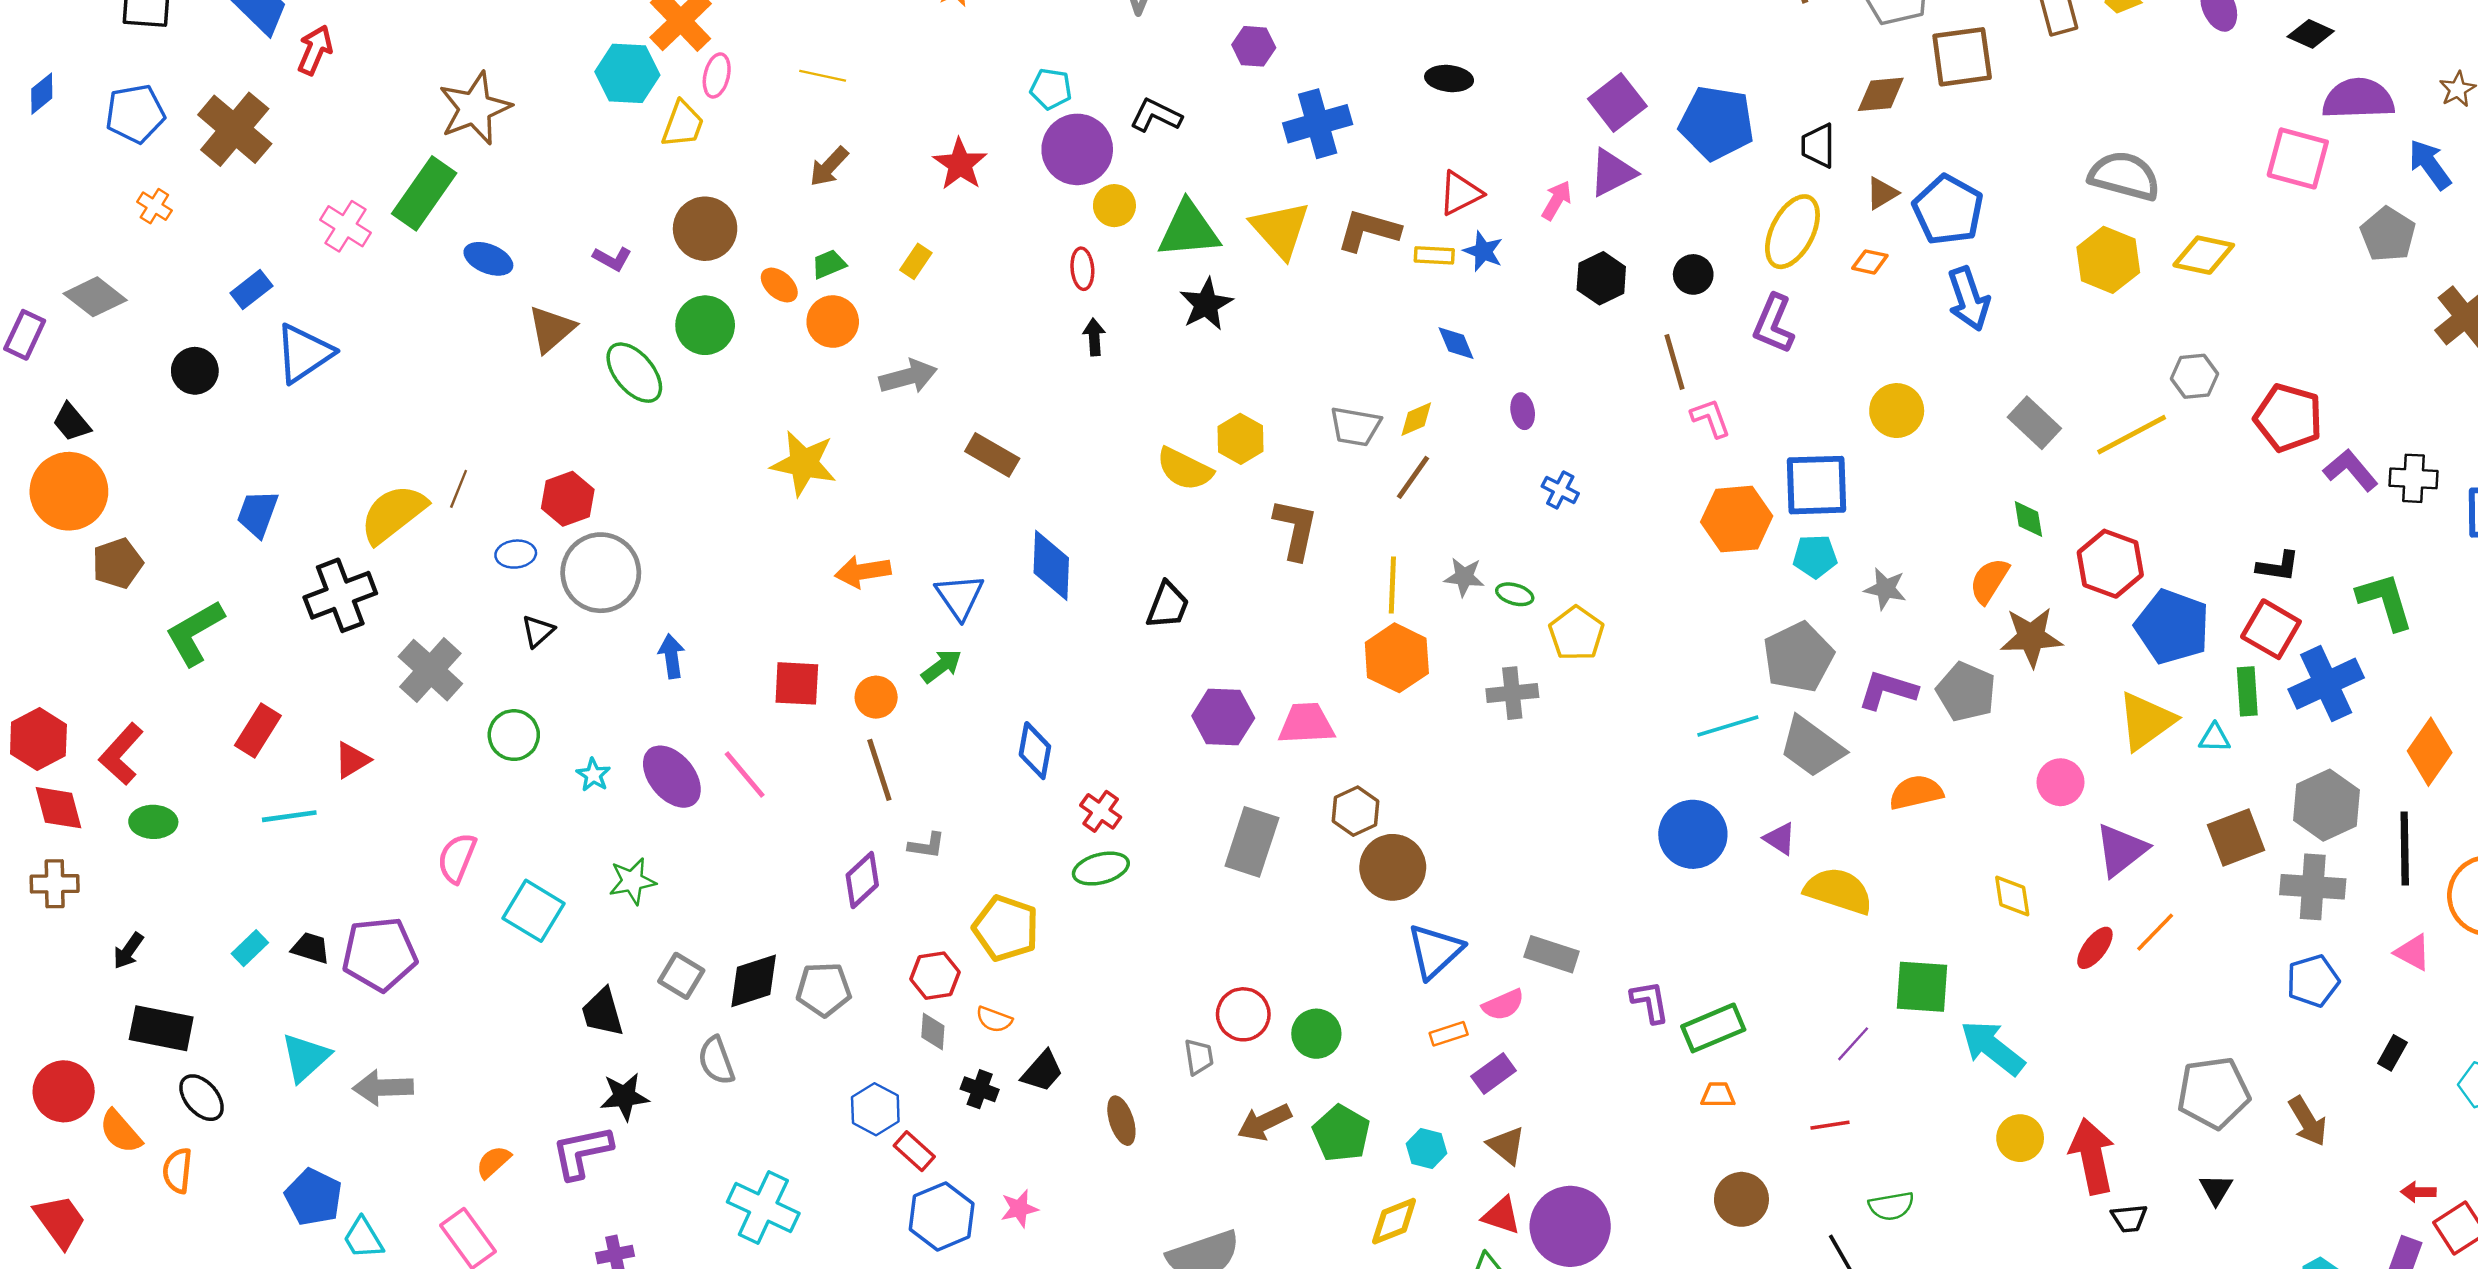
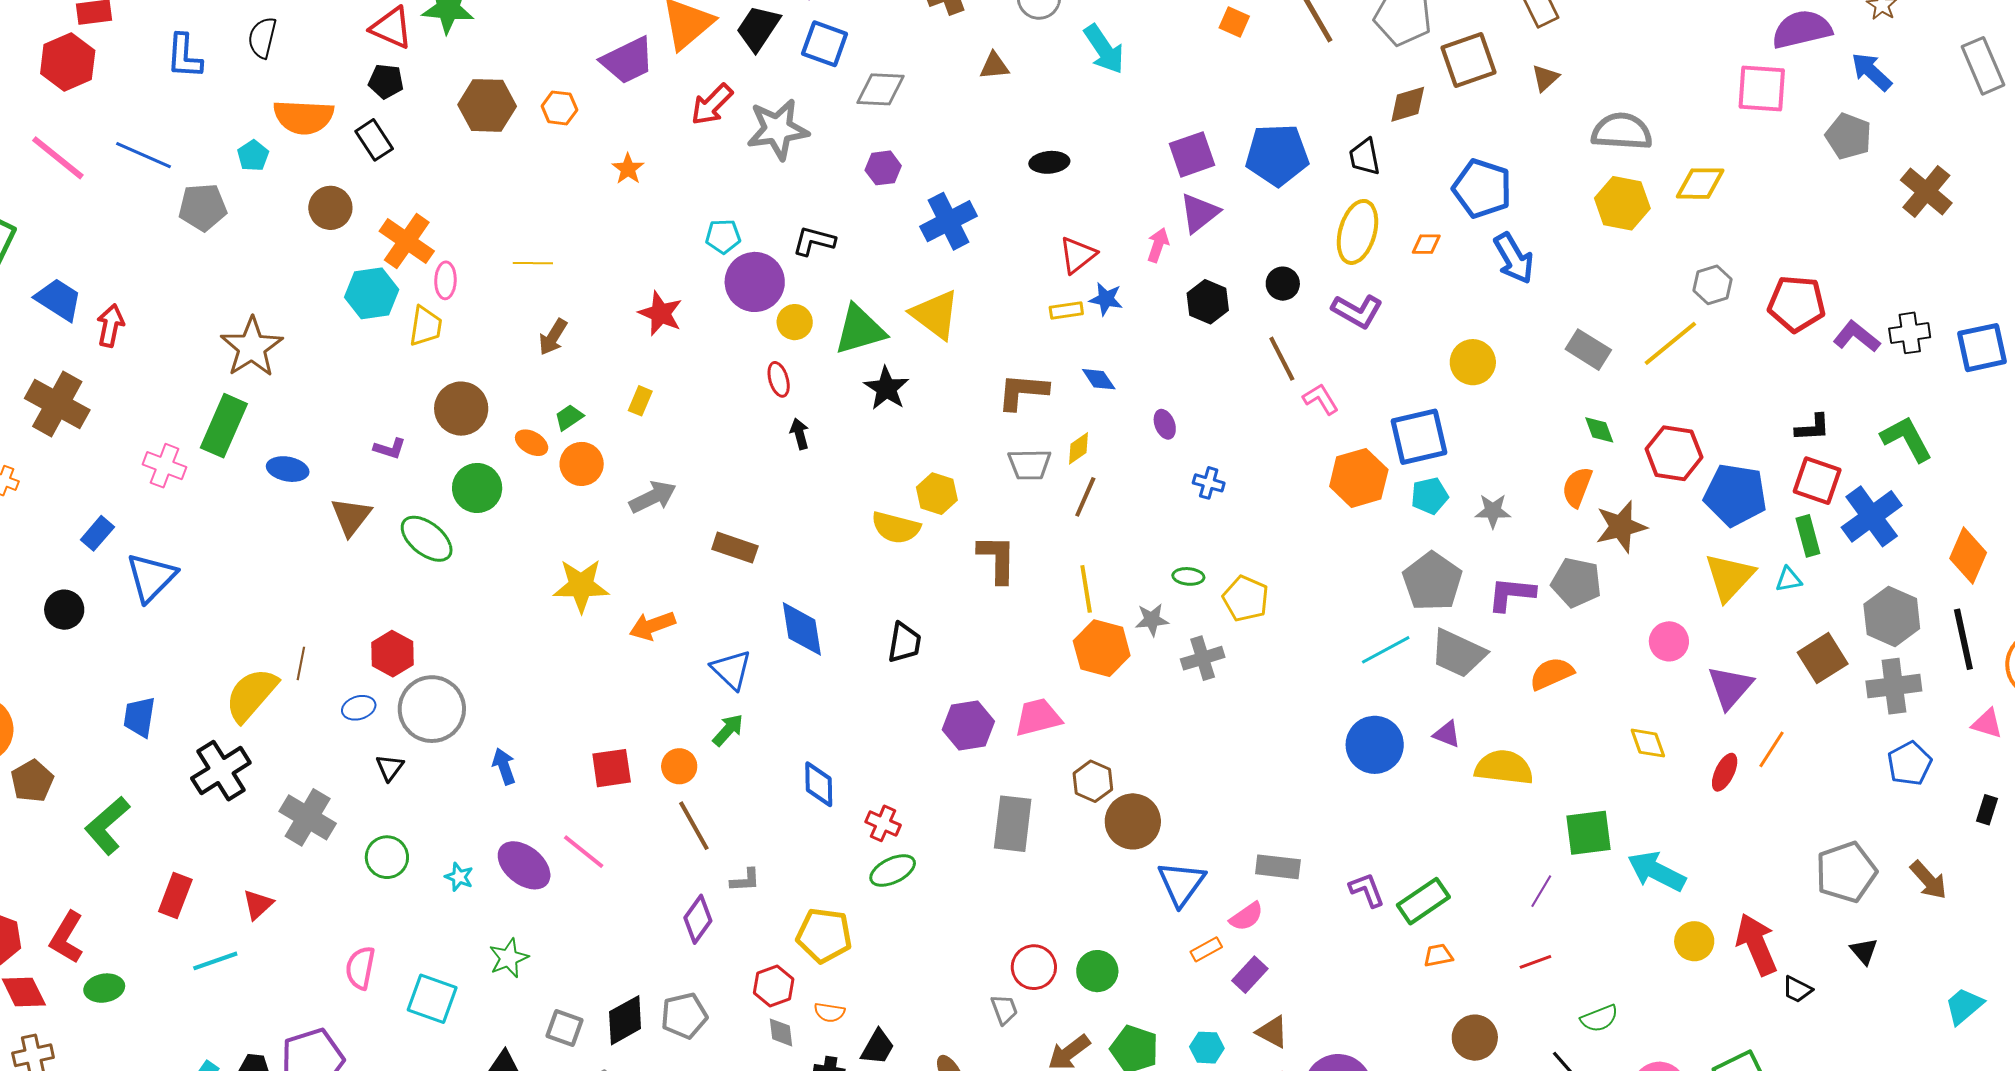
purple square: (1617, 103) -> (1192, 154), turned 30
brown triangle: (1882, 193) -> (1545, 78), moved
brown L-shape: (1368, 230) -> (1023, 392), moved
purple L-shape: (1774, 324) -> (1357, 311), turned -72
orange arrow: (863, 572) -> (652, 626), moved
gray star: (1464, 577) -> (1152, 620), moved
black trapezoid: (2129, 1218) -> (1797, 989), turned 44

